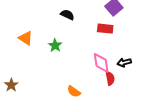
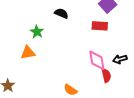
orange triangle: (26, 38) -> (28, 53), moved, turned -42
green star: (55, 45) -> (37, 32), moved

